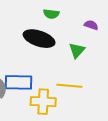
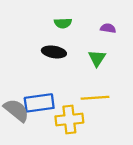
black ellipse: (39, 39) -> (54, 52), size x0.7

